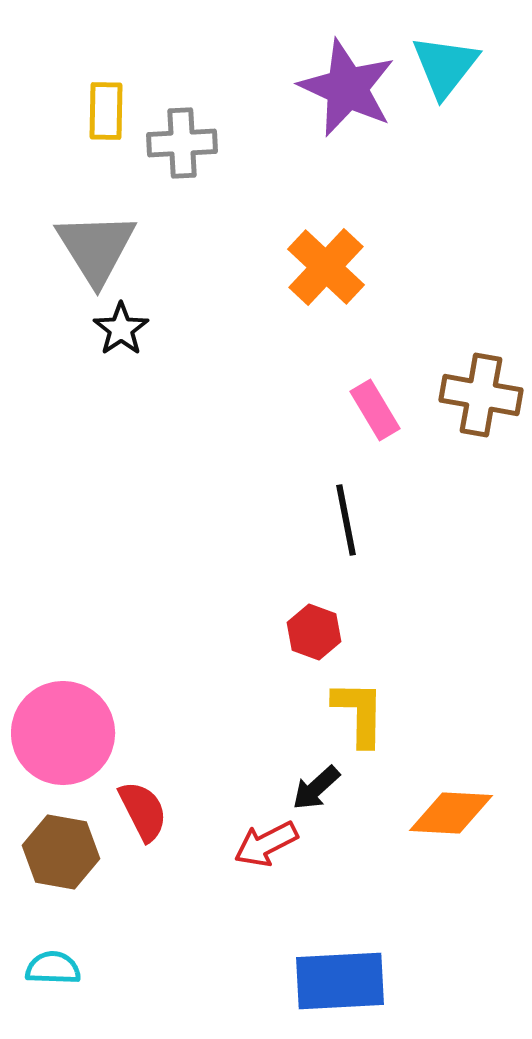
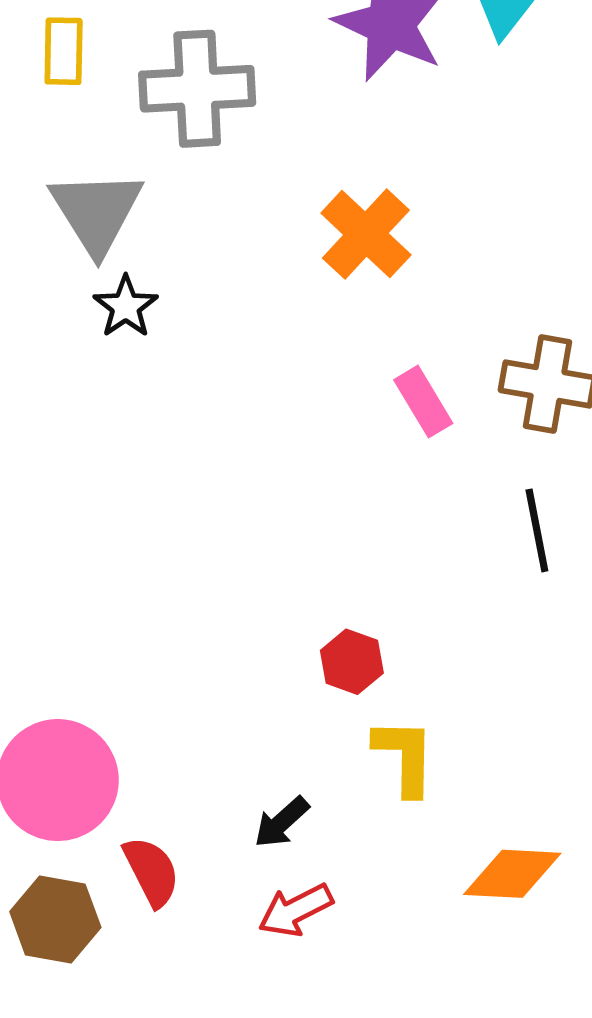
yellow rectangle: (106, 111) -> (64, 51), moved
gray cross: (182, 143) -> (197, 89), size x1.4
black line: (346, 520) -> (537, 530), moved
black arrow: (316, 788) -> (282, 822), moved

